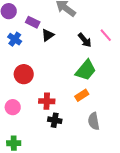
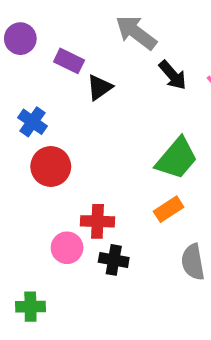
blue cross: (15, 39) -> (32, 122), moved
black arrow: (85, 40) -> (173, 75), moved
pink circle: (13, 107) -> (67, 248), moved

